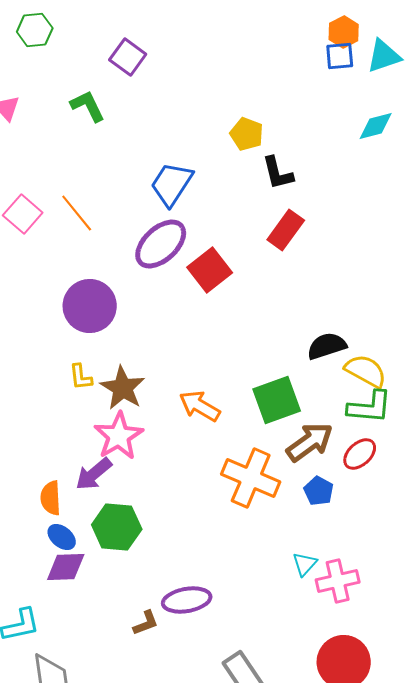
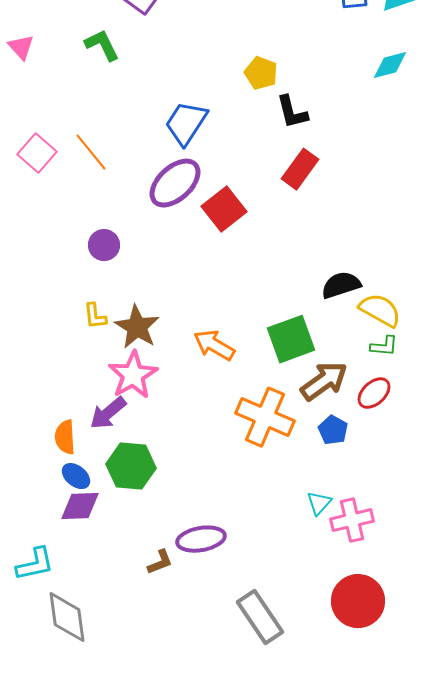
purple circle: (90, 306) -> (104, 245), size x0.6
green L-shape: (370, 407) -> (384, 346), size x0.6

